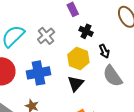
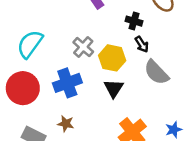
black cross: (86, 31) -> (134, 21), moved
gray cross: (46, 36) -> (83, 47), moved

